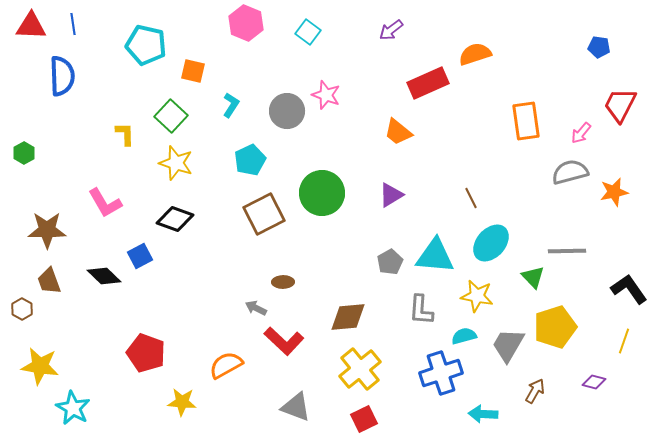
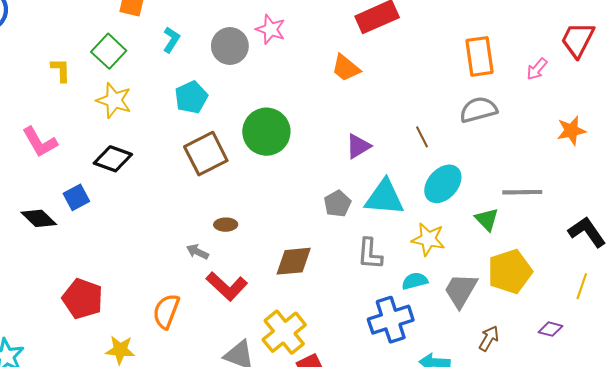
gray semicircle: (570, 172) -> (478, 110), moved
purple triangle: (391, 195) -> (358, 146), moved
orange semicircle: (226, 365) -> (166, 311), turned -40
yellow cross: (360, 369) -> (284, 332), moved

